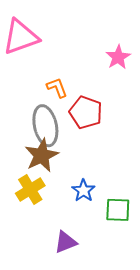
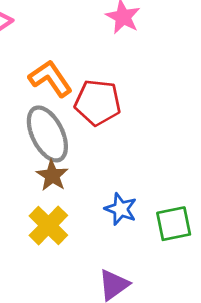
orange L-shape: (57, 88) -> (50, 78), size x1.4
brown star: (42, 155) -> (52, 176), size x0.7

